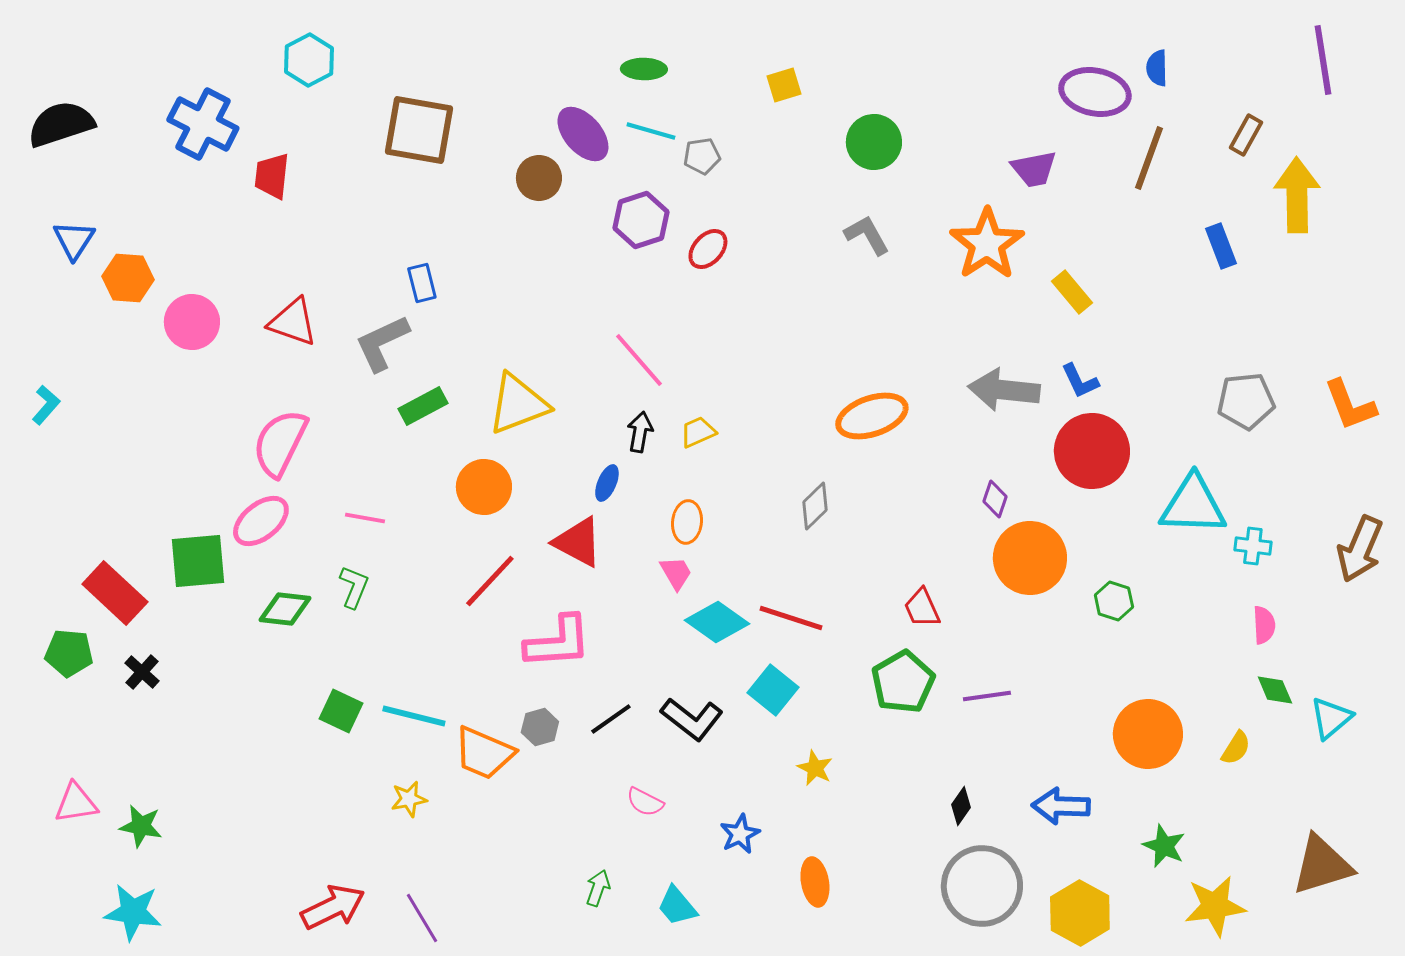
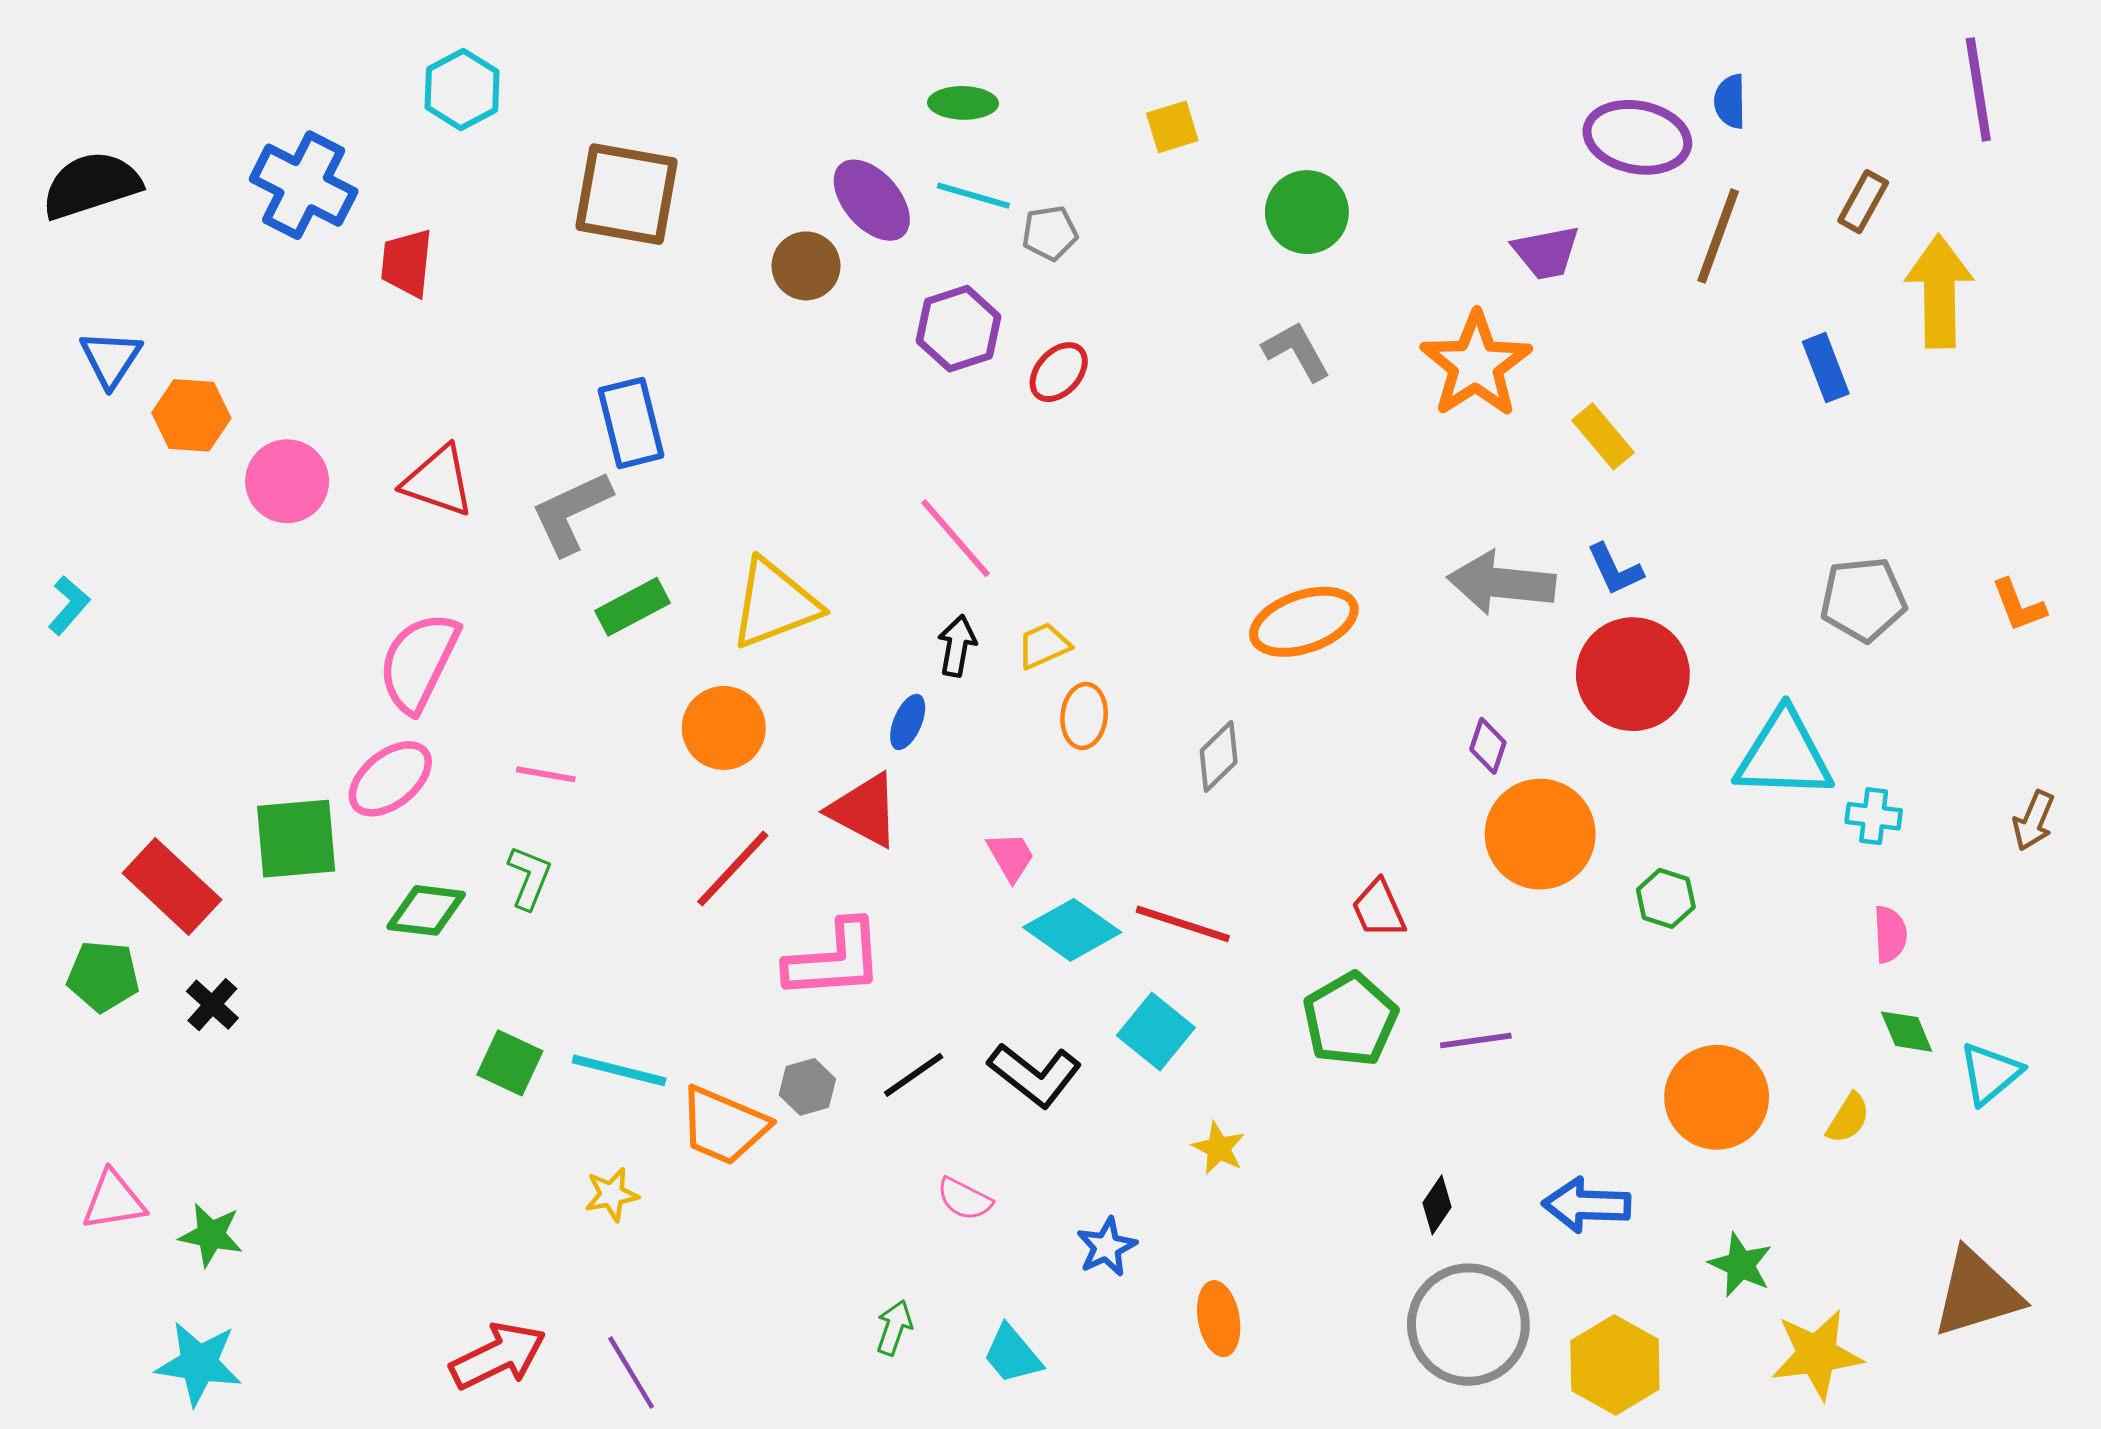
blue rectangle: (422, 283) -> (631, 423), size x1.5
orange L-shape: (1350, 405) -> (2019, 605), size x0.7
orange ellipse: (687, 522) -> (1084, 716), moved
brown arrow: (1360, 549) -> (2034, 821), size x0.6

